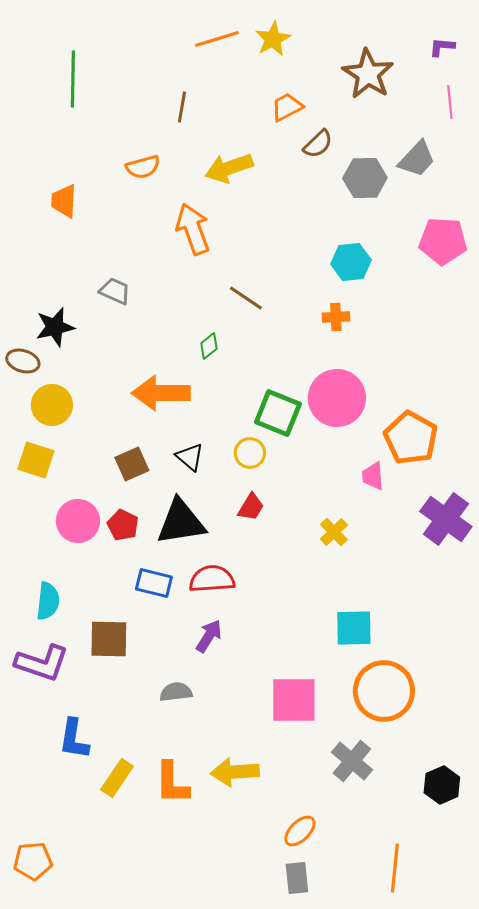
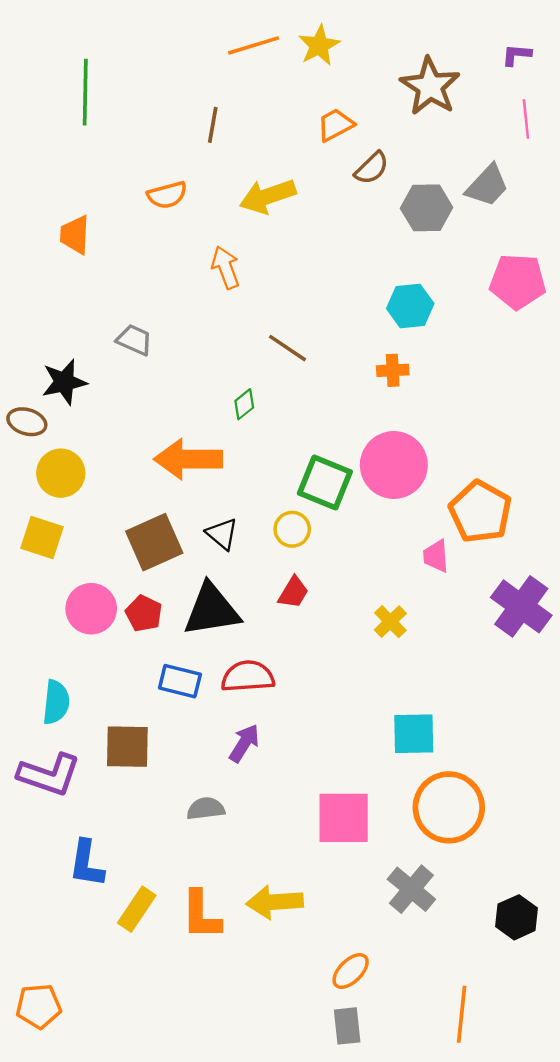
orange arrow: (193, 229) -> (226, 267), size x0.7
brown square: (132, 464) -> (154, 542), size x1.4

